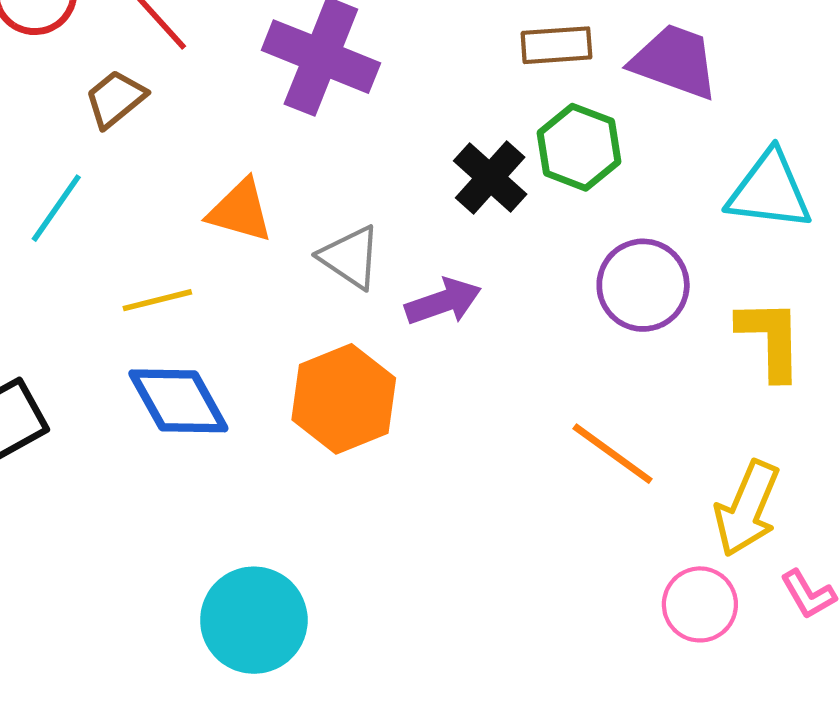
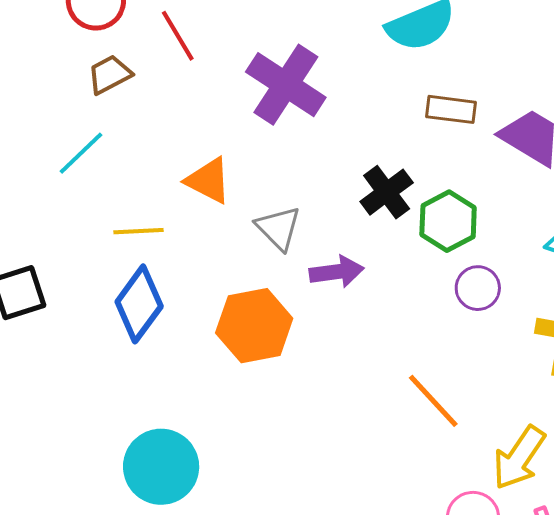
brown trapezoid: (115, 99) -> (110, 74), moved
green hexagon: (579, 147) -> (448, 221), moved
purple circle: (643, 285) -> (478, 288), size x0.7
blue diamond: (178, 401) -> (139, 304), turned 54

